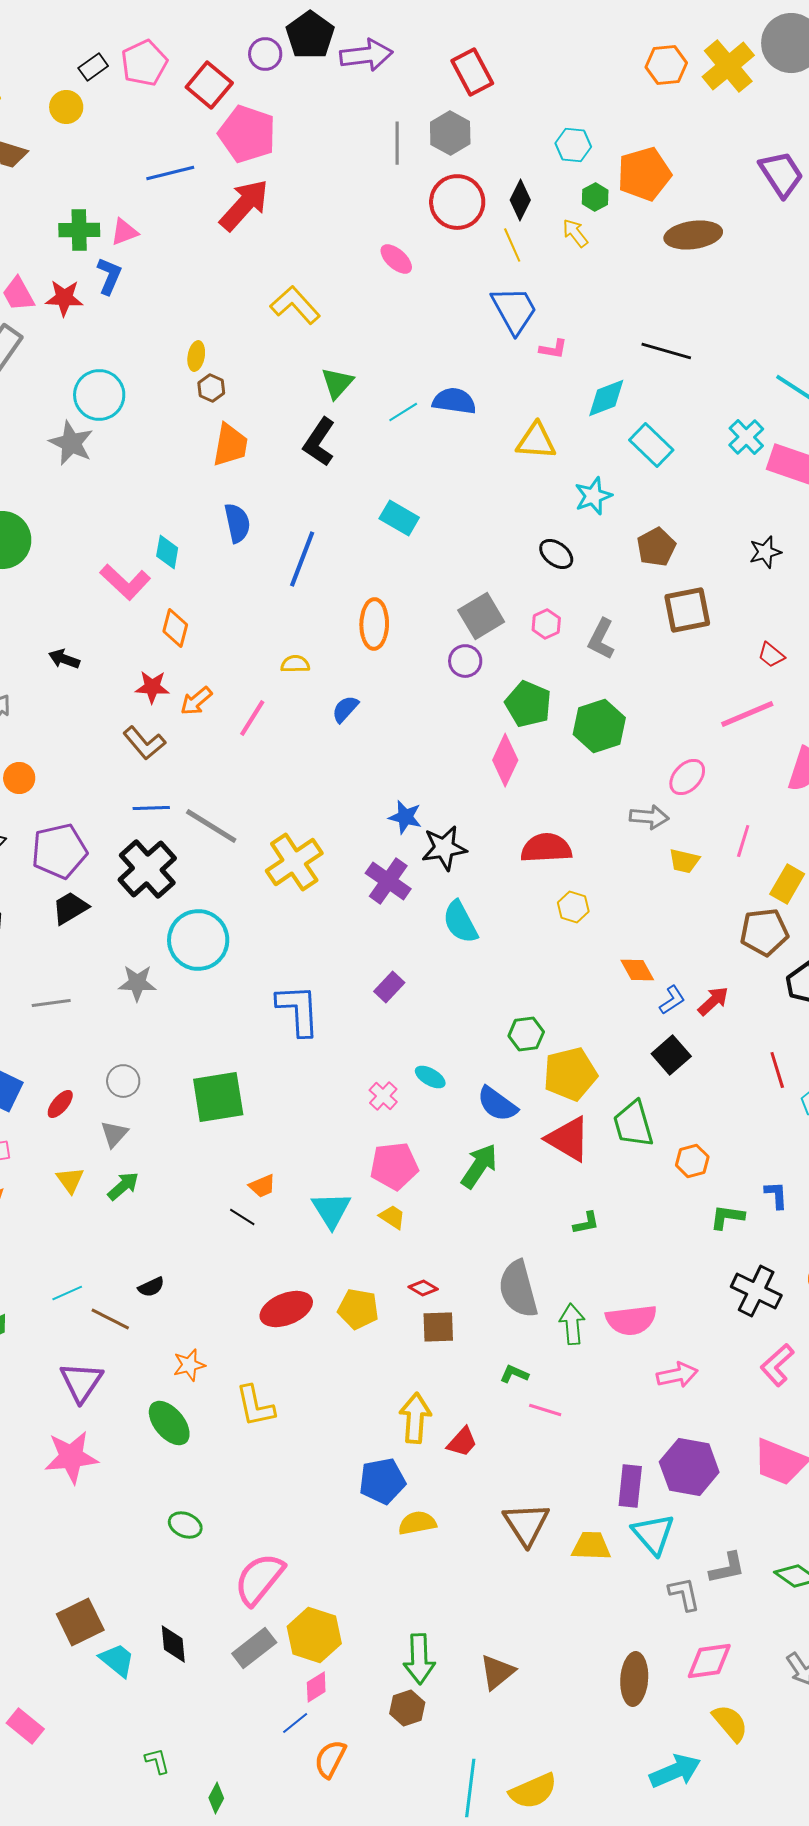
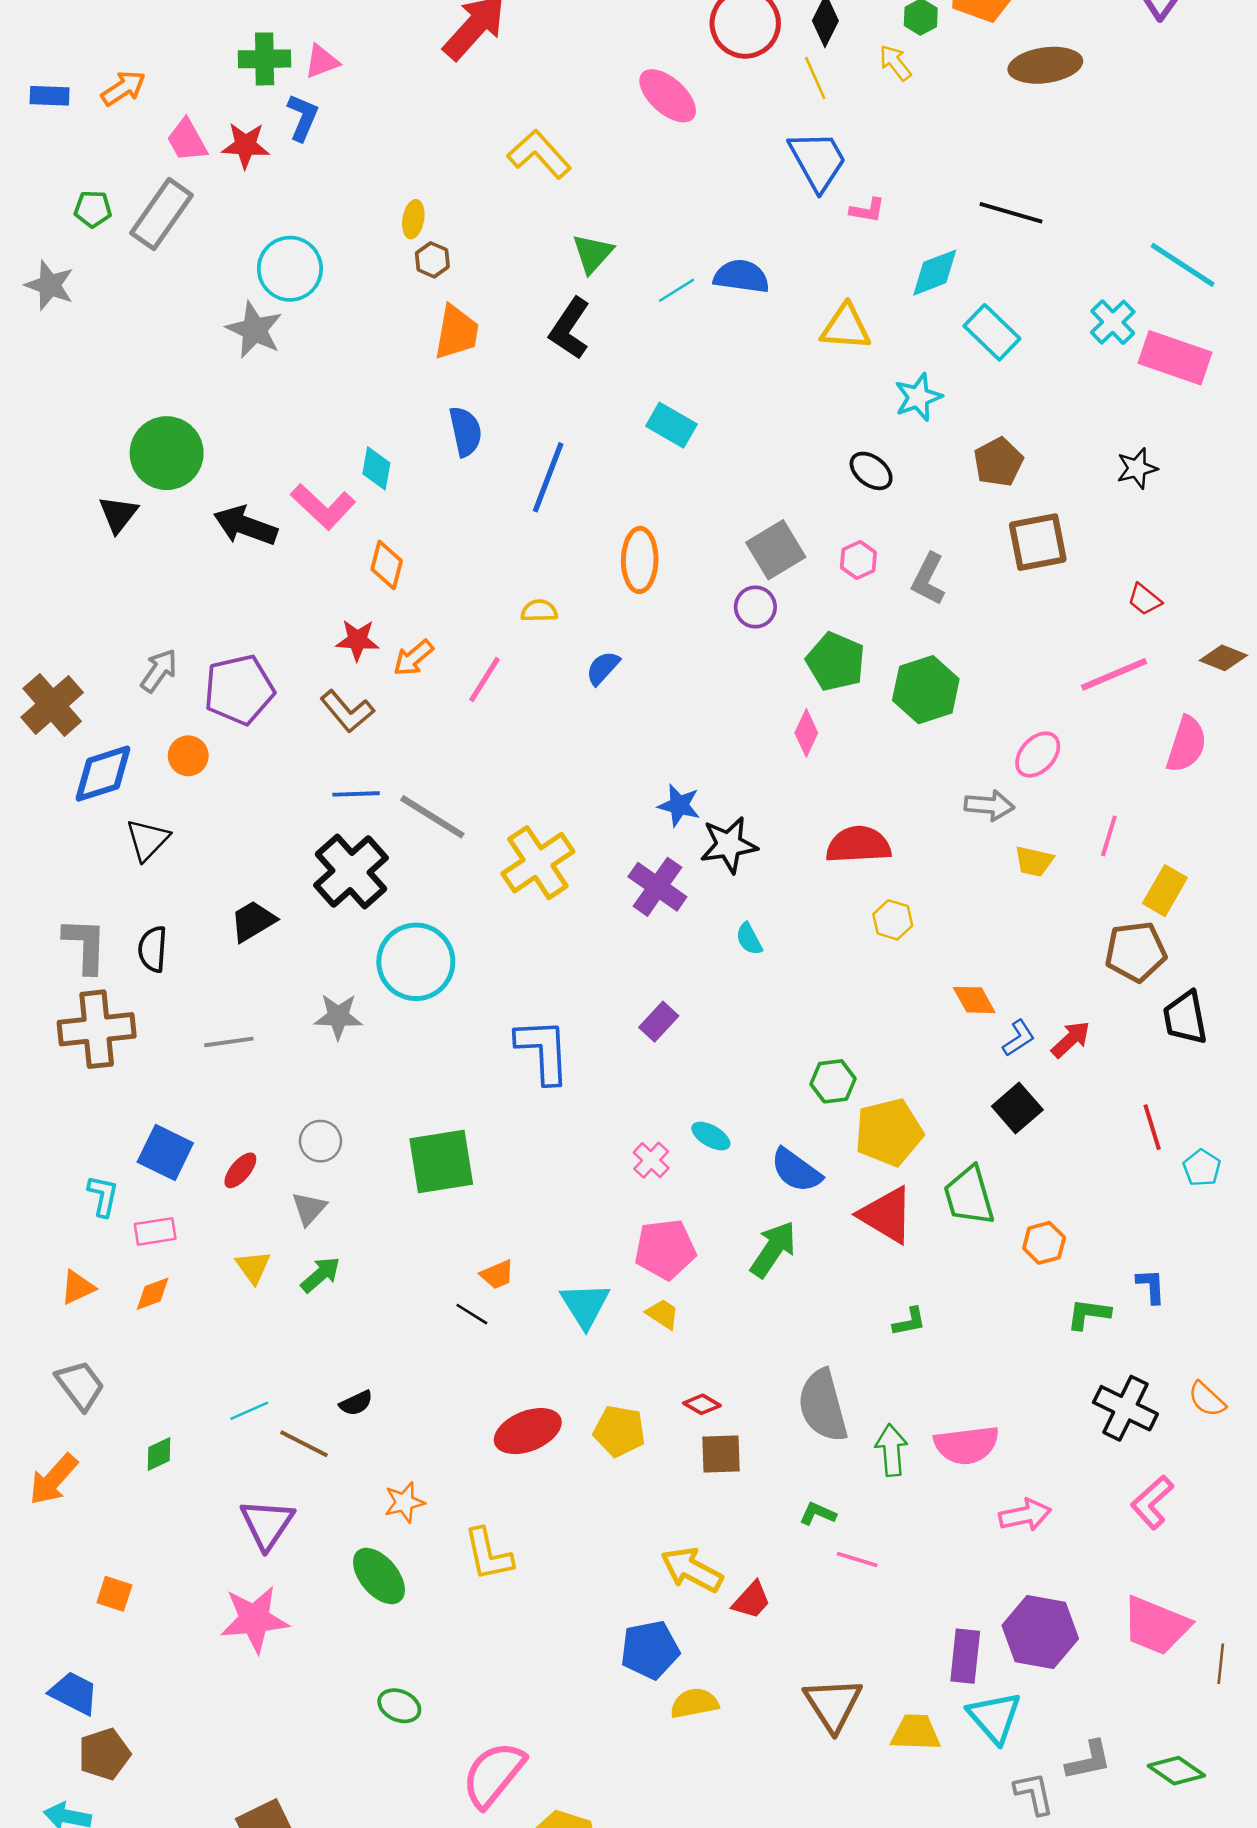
pink ellipse: (396, 259) -> (668, 96), size x1.4
black arrow: (64, 659) -> (245, 526), moved, size x1.6
pink diamond: (505, 760) -> (806, 733), size x0.7
purple pentagon: (59, 851) -> (239, 690), moved
cyan semicircle: (460, 922) -> (749, 939), size x0.6
yellow arrow: (415, 1418) -> (692, 1570), turned -66

